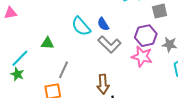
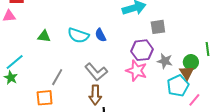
cyan semicircle: (81, 26) -> (78, 35), turned -35
green triangle: (47, 43) -> (44, 36), moved
gray L-shape: (109, 44) -> (96, 72), moved

